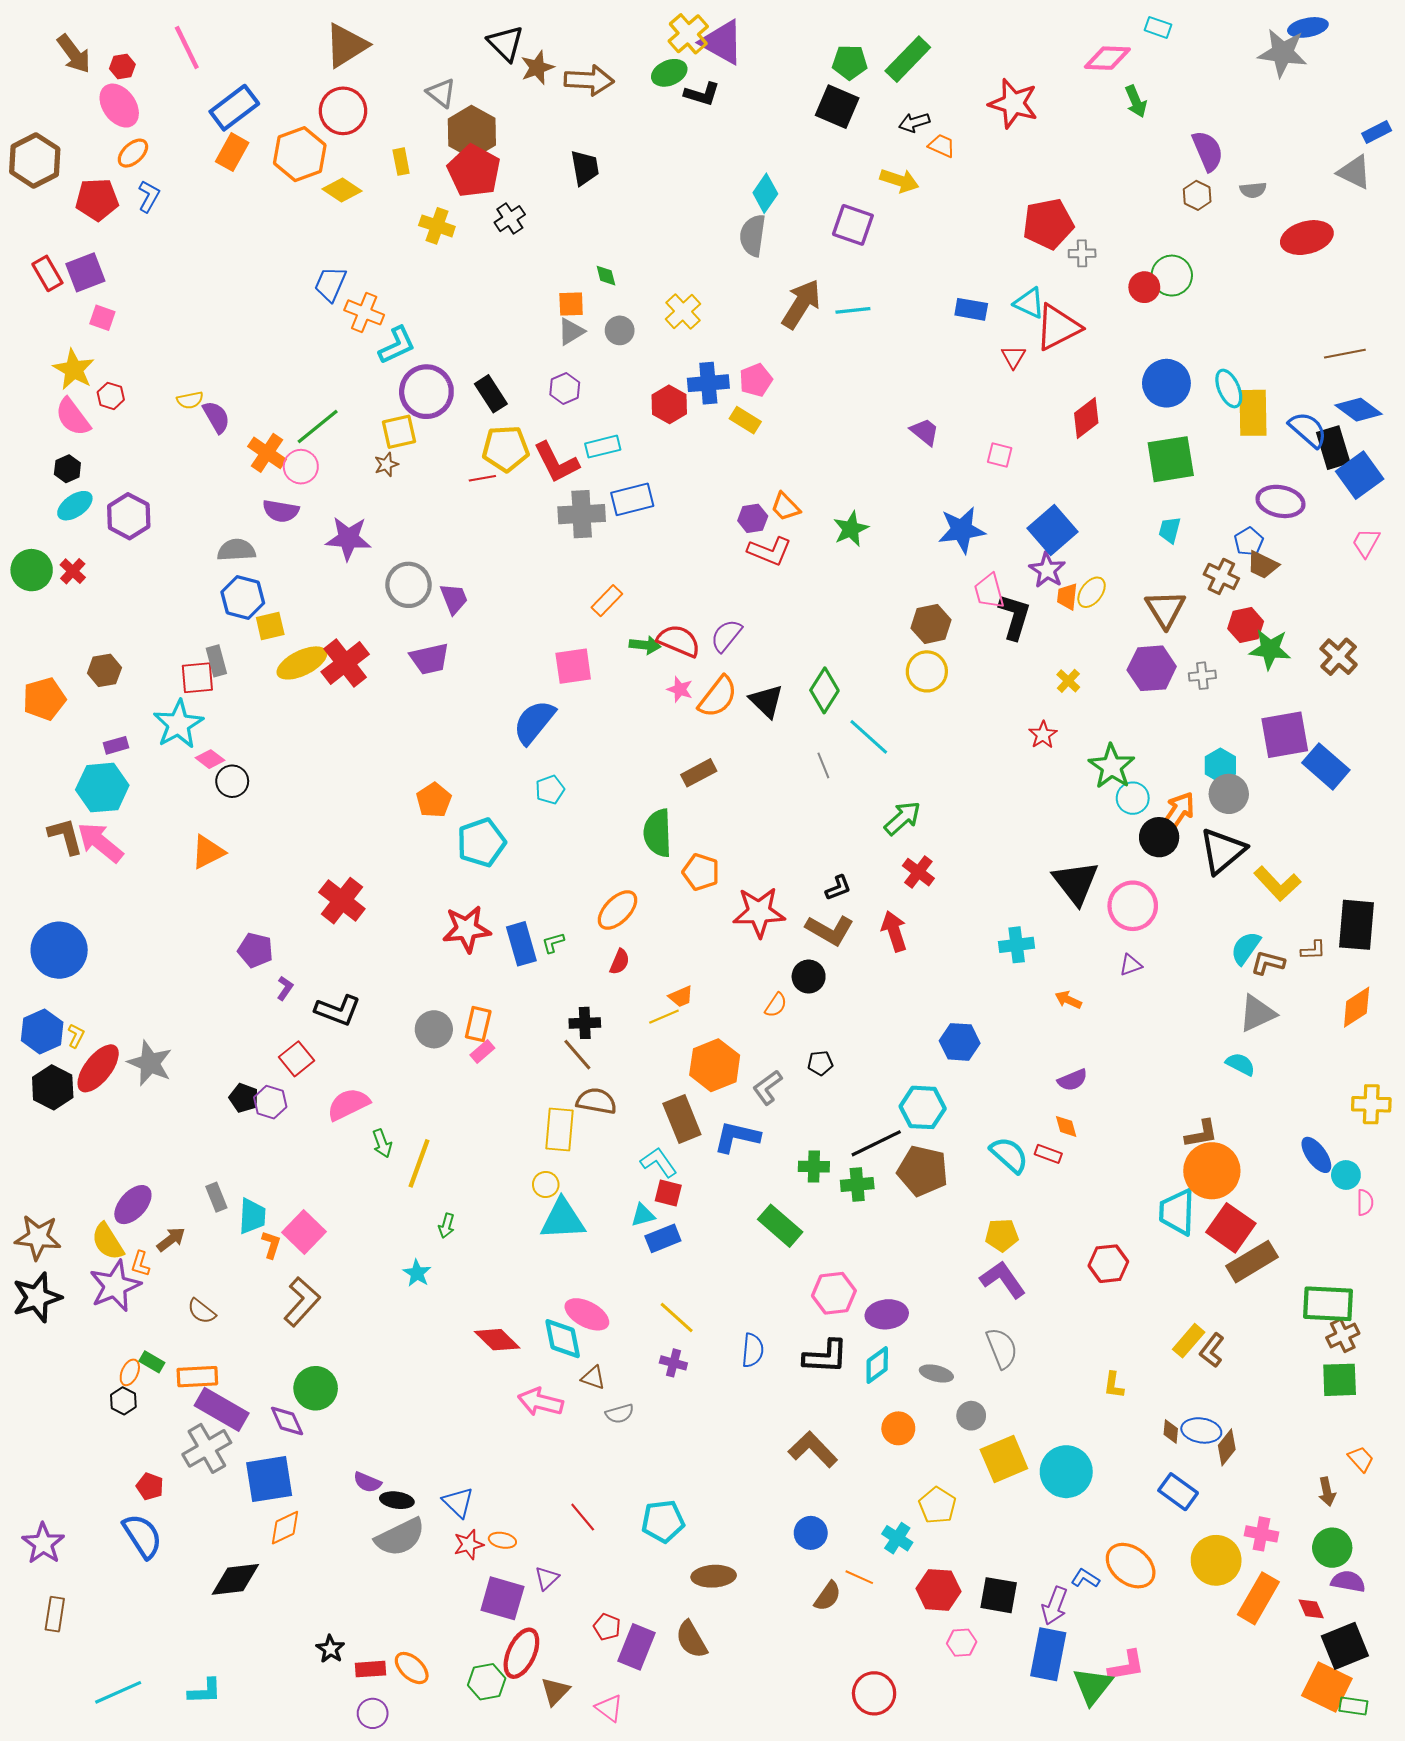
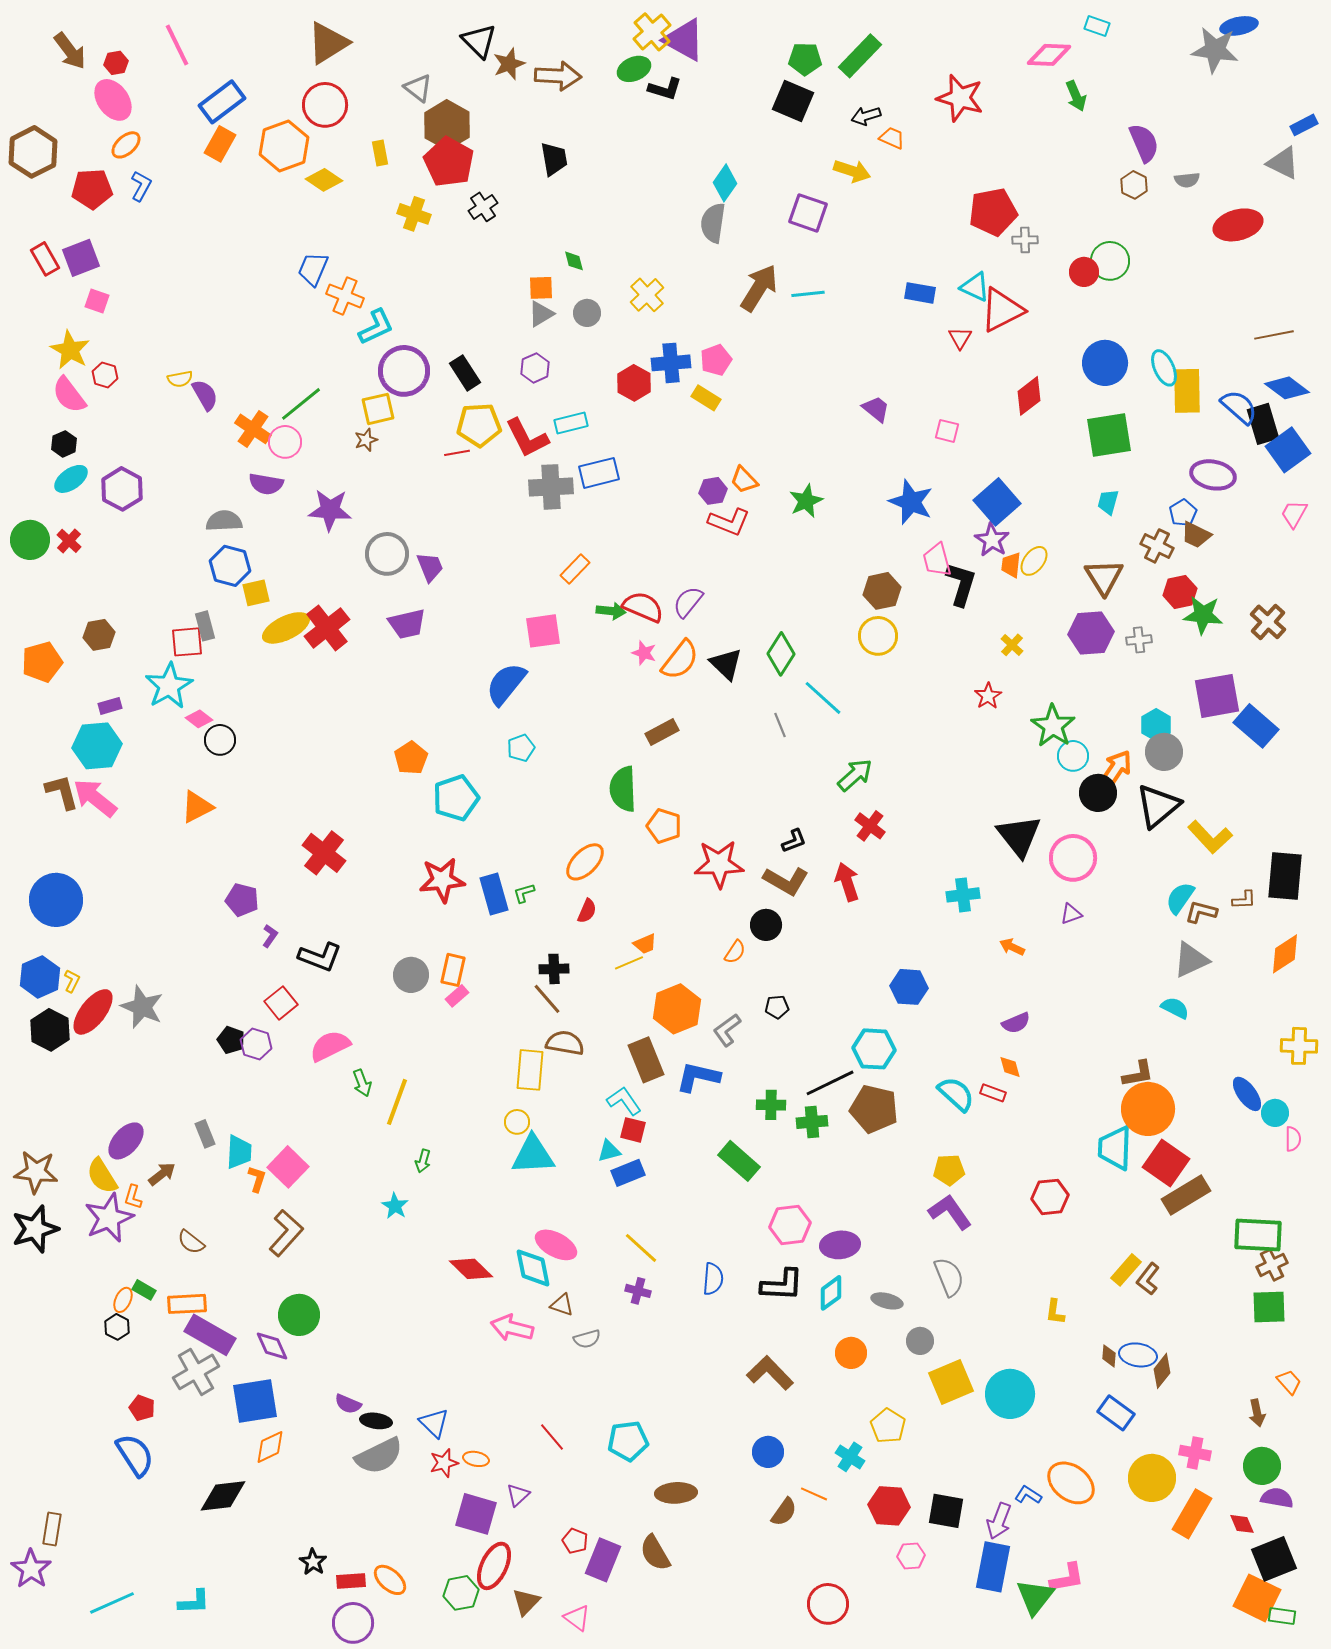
blue star: (962, 530) -> (911, 502), turned 30
purple star: (43, 1543) -> (31, 1569), moved
purple circle: (373, 1713) -> (353, 1623), size x1.4

